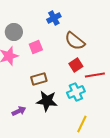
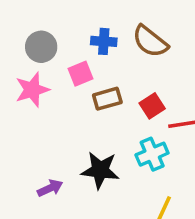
blue cross: (54, 18) -> (104, 41), moved, turned 32
brown semicircle: (75, 41) -> (150, 41), moved
brown rectangle: (39, 79) -> (107, 99), moved

